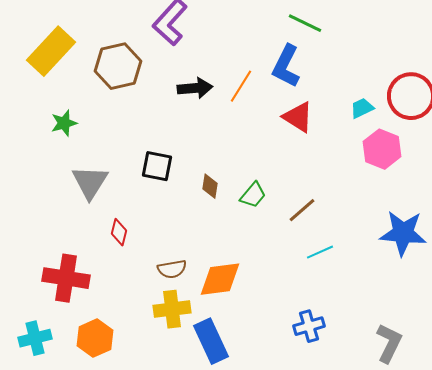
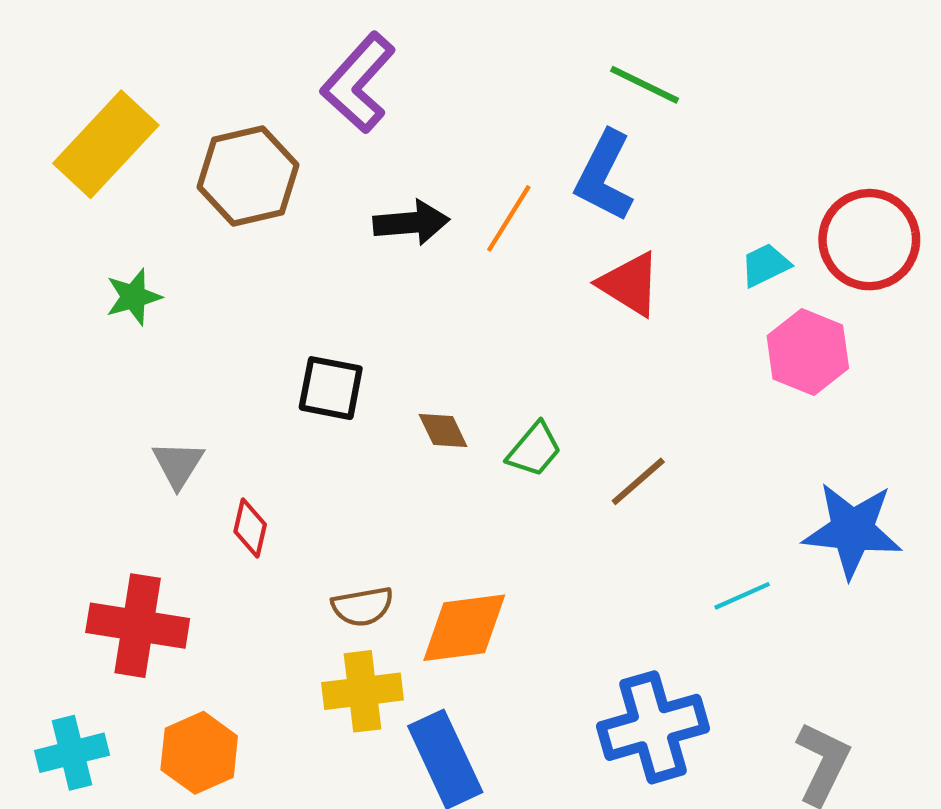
gray triangle: (90, 182) -> (178, 464), moved, size x0.7
brown diamond: (210, 186) -> (443, 430), turned -35
cyan line: (320, 252) -> (742, 596), moved
blue cross: (309, 326) -> (653, 727), size x1.6

